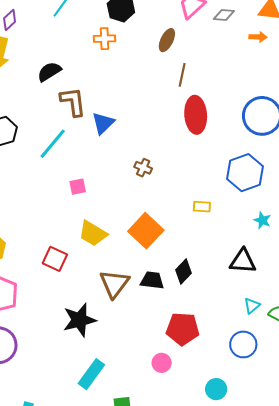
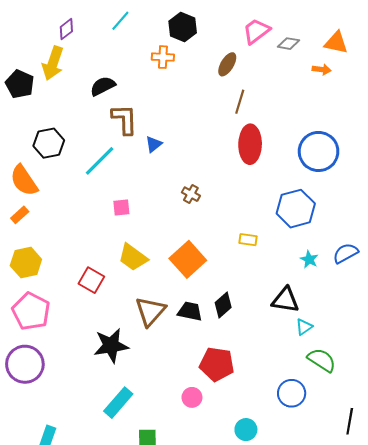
blue triangle: (103, 123) -> (154, 144), size x0.7
cyan triangle: (252, 306) -> (304, 327), moved
blue circle: (243, 344) -> (292, 393), moved

